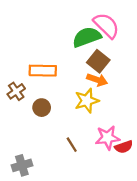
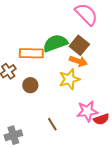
green semicircle: (87, 37) -> (55, 43), moved
brown line: (72, 145) -> (52, 124), moved

